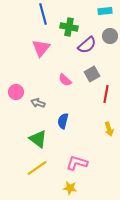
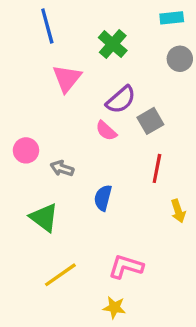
blue line: (43, 14) -> (47, 26), moved
green cross: (69, 27) -> (113, 44), turned 30
purple semicircle: (87, 45) -> (121, 100), moved
red line: (106, 94) -> (157, 168), moved
green triangle: (38, 139) -> (44, 218), moved

